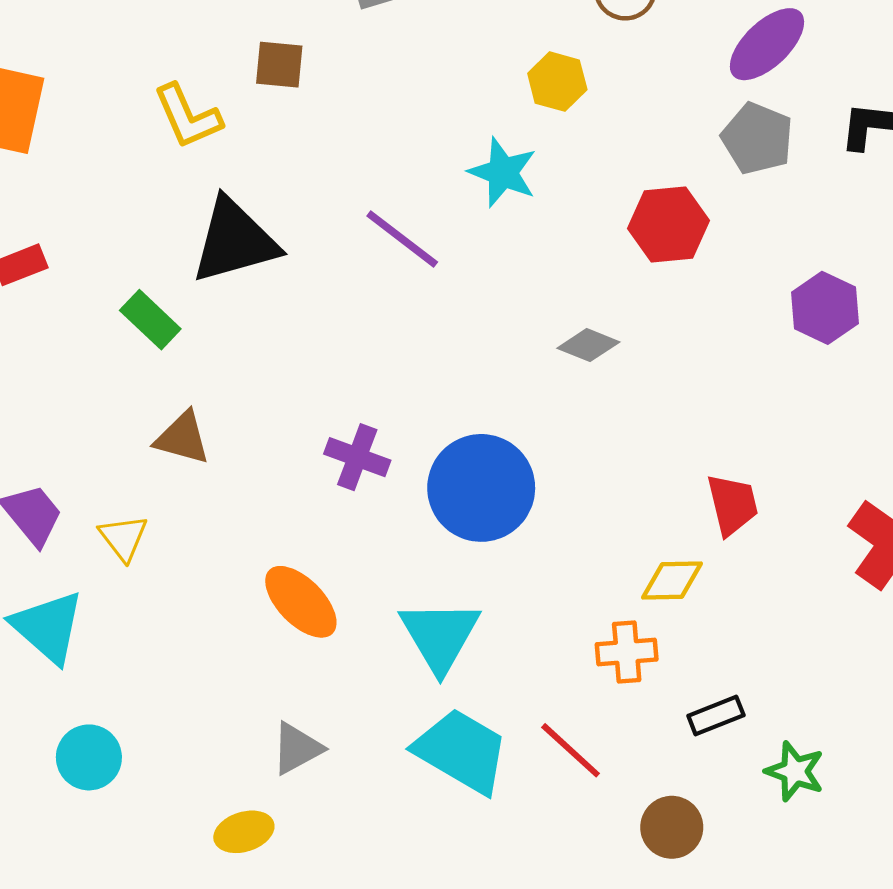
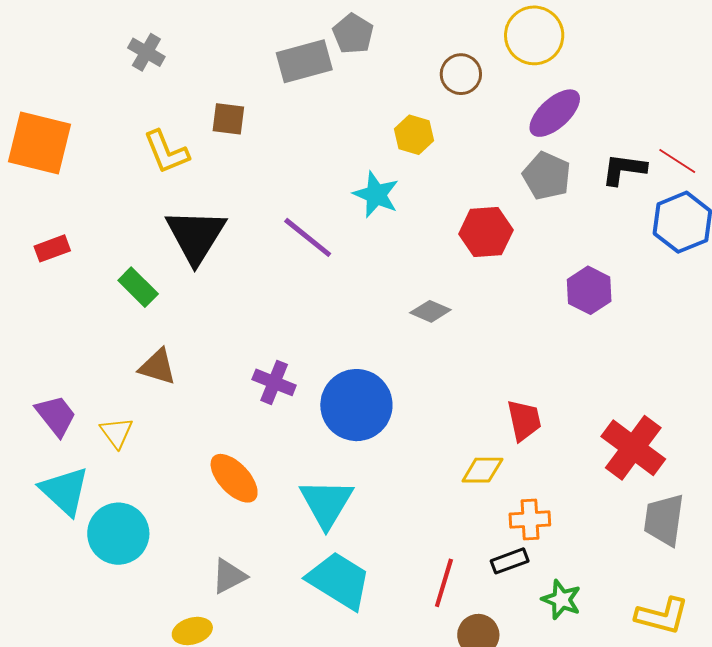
black triangle: (235, 241) -> (196, 236), turned -44
orange cross: (627, 652) -> (530, 520), moved
red line: (571, 750) -> (444, 583), moved, turned 63
cyan circle: (89, 757) -> (118, 534), moved, size x1.4

